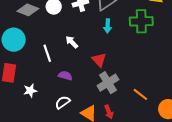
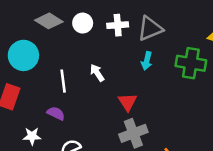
purple semicircle: (65, 76) -> (56, 113), moved
white star: (30, 91) -> (32, 136), moved

